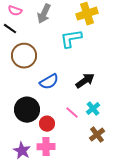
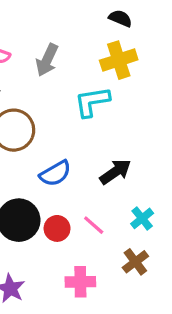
cyan cross: (93, 109) -> (142, 218), moved
red circle: (47, 124) -> (57, 228), moved
pink cross: (46, 147) -> (80, 282), moved

